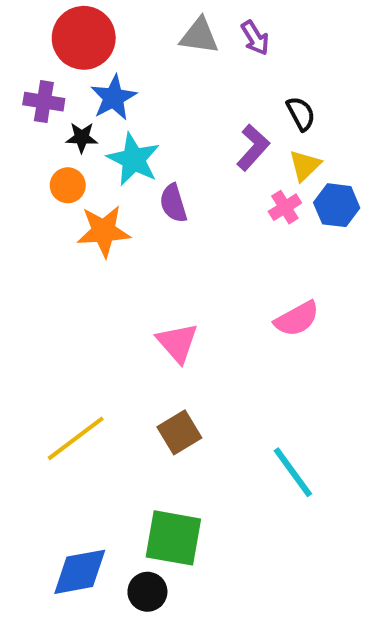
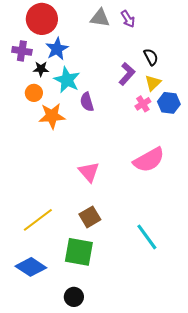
pink semicircle: (297, 319) -> (149, 160), size x1.4
green square: (173, 538) -> (79, 252), moved
blue diamond: (80, 572) -> (31, 267), moved, turned 44

